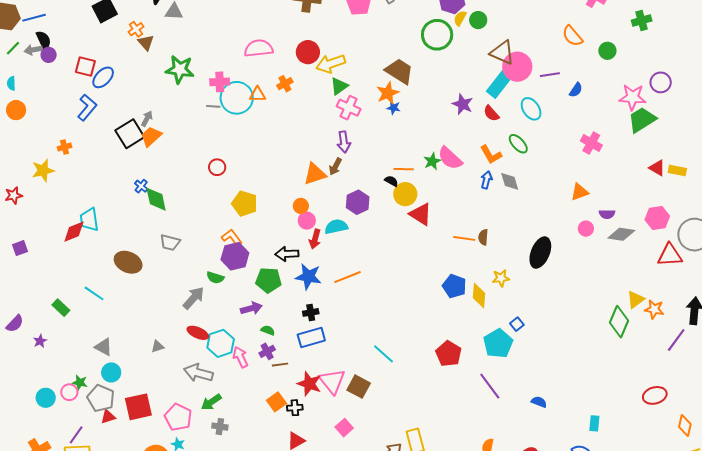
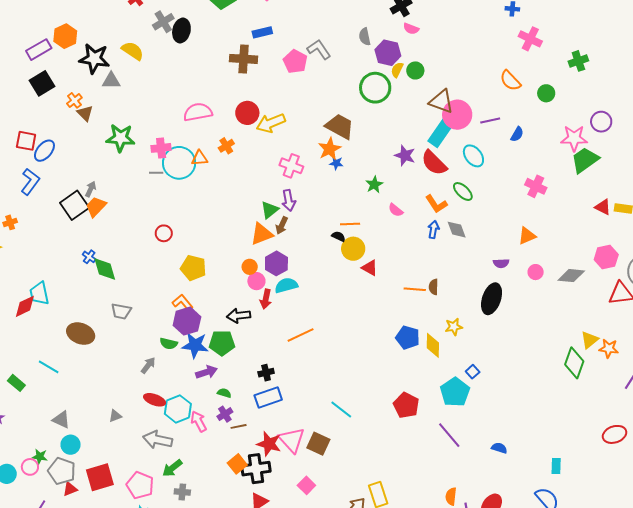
green triangle: (339, 86) -> (270, 210), moved
red semicircle: (491, 113) -> (434, 163), size x1.6
pink semicircle: (450, 158) -> (396, 210), size x0.6
green star: (432, 161) -> (374, 185), moved
purple hexagon: (358, 202) -> (276, 263), moved
red triangle: (421, 214) -> (370, 268), size x0.7
purple semicircle: (607, 214) -> (501, 263), moved
blue star: (308, 277) -> (195, 345), moved
gray arrow: (194, 298) -> (148, 365), size x0.7
black cross: (295, 408) -> (256, 469), size x1.8

